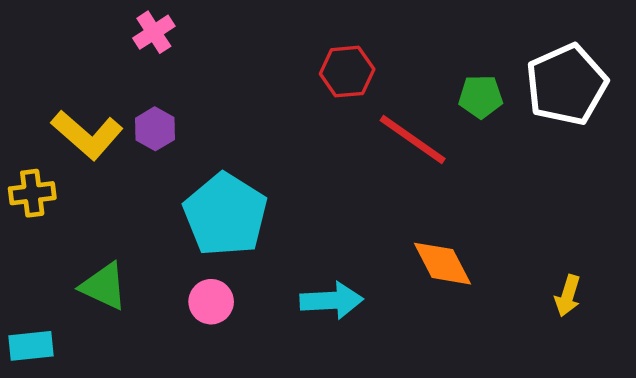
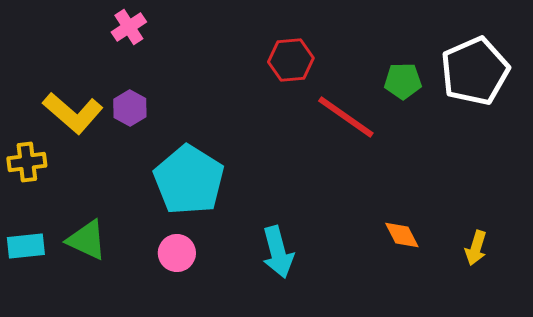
orange diamond: (442, 264) -> (402, 235), moved, size x0.7
cyan arrow: (332, 301) -> (278, 252), turned 78
cyan rectangle: (31, 346) -> (26, 246), moved

